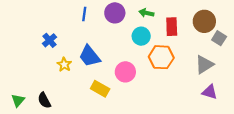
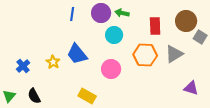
green arrow: (146, 13) -> (122, 13), moved
cyan circle: (141, 36) -> (114, 35), moved
blue cross: (50, 40) -> (23, 66), moved
gray triangle: (204, 65) -> (174, 54), moved
yellow rectangle: (100, 89) -> (87, 96), moved

